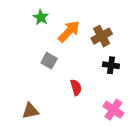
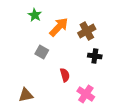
pink cross: (113, 110) -> (86, 94), moved

